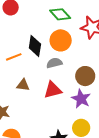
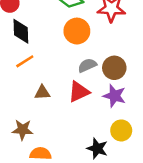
black diamond: (35, 46) -> (21, 31), moved
gray semicircle: (54, 63) -> (87, 65), moved

